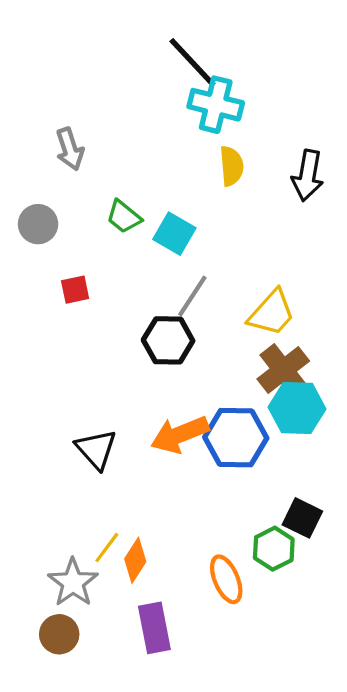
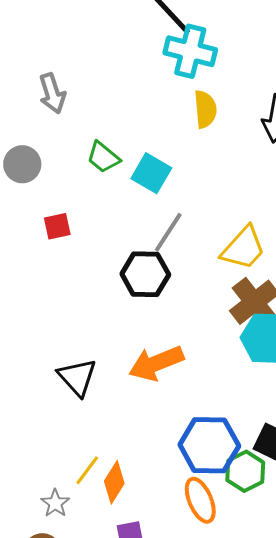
blue hexagon: (236, 438) -> (209, 445), moved
gray star: (73, 582) -> (55, 503), size x0.6

